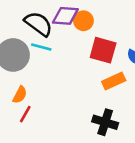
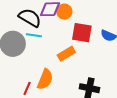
orange rectangle: (114, 81) -> (66, 54), moved
orange semicircle: (20, 95) -> (45, 79), moved, size x1.5

